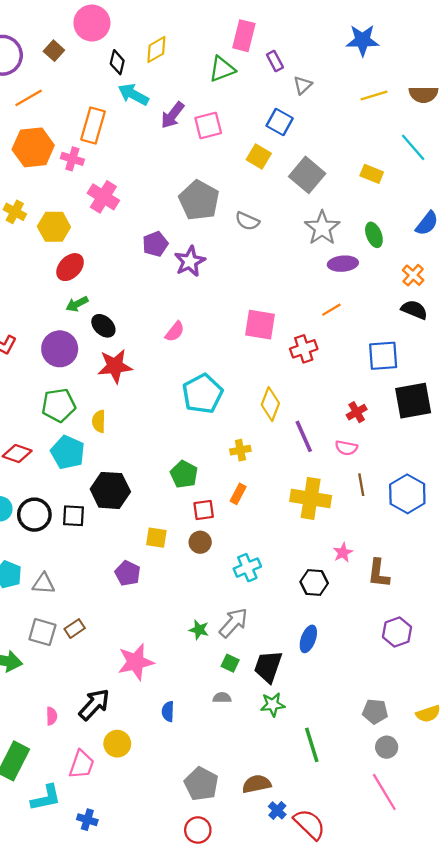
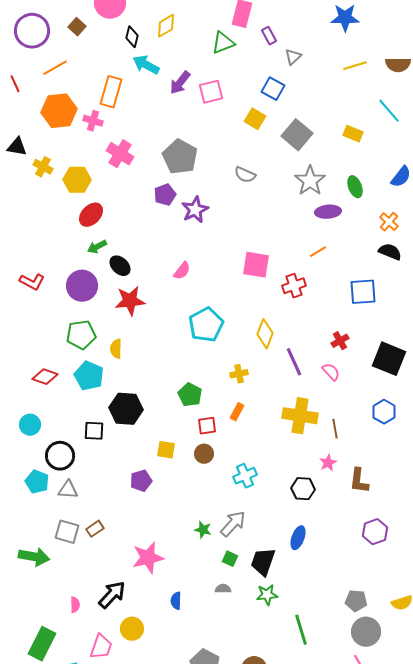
gray pentagon: (199, 200) -> (180, 157), moved
black square: (413, 401) -> (389, 359), moved, turned 32
pink semicircle: (346, 448) -> (331, 372), turned -144
brown line: (361, 485) -> (335, 429), moved
blue hexagon: (407, 494) -> (384, 412), size x0.7
black circle: (34, 515) -> (60, 456), moved
purple pentagon: (128, 573) -> (141, 481), turned 30
gray circle: (387, 747) -> (366, 632), size x1.5

